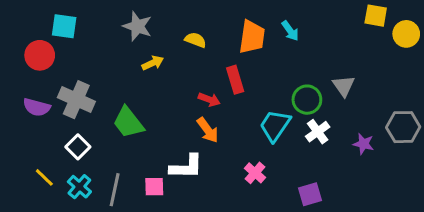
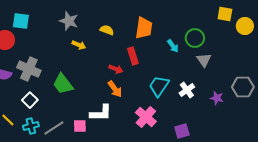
cyan arrow: (290, 31) -> (173, 46), moved
yellow arrow: (153, 63) -> (79, 45), turned 48
green circle: (307, 100) -> (195, 38), moved
pink cross: (255, 173) -> (146, 117), size x1.5
cyan cross: (79, 187) -> (31, 126), turned 35
gray line: (115, 190) -> (54, 128), turned 45

